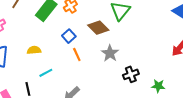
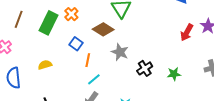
orange line: (77, 55) -> (88, 60), turned 48
cyan line: (46, 73) -> (94, 79), moved

